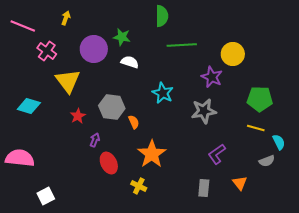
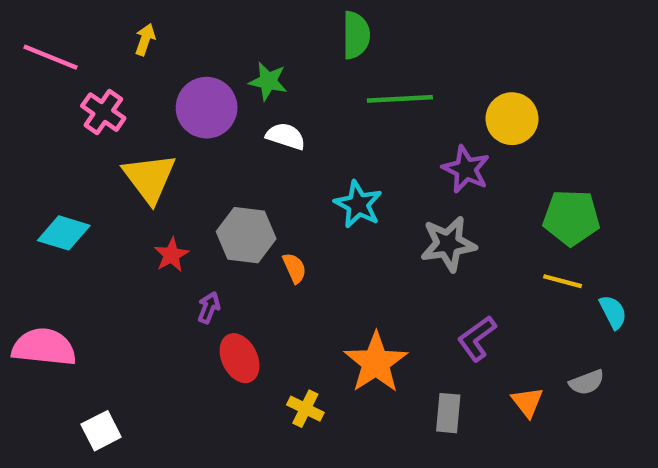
orange star: (152, 154) -> (376, 363), moved
gray semicircle: (267, 161) -> (587, 382), moved

